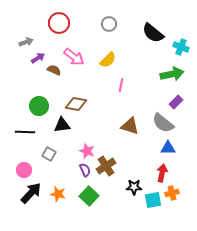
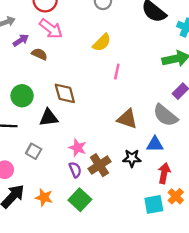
pink arrow: (74, 57) -> (51, 29), moved
brown diamond: (76, 104) -> (65, 93), turned 65
blue triangle: (168, 148) -> (155, 144), moved
black star: (134, 187) -> (132, 158), moved
orange cross: (172, 193) -> (176, 196), turned -32

